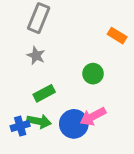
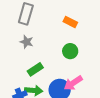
orange rectangle: (117, 36) -> (70, 22), moved

